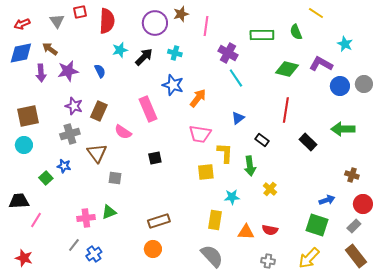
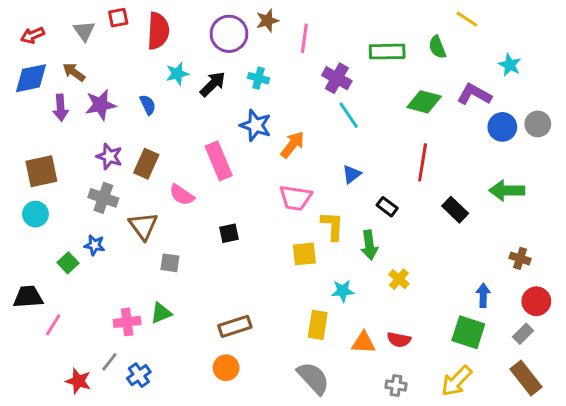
gray cross: (70, 134) -> (103, 198), turned 36
blue arrow: (327, 200) -> (483, 295), turned -70
red star: (24, 258) -> (78, 381), moved

